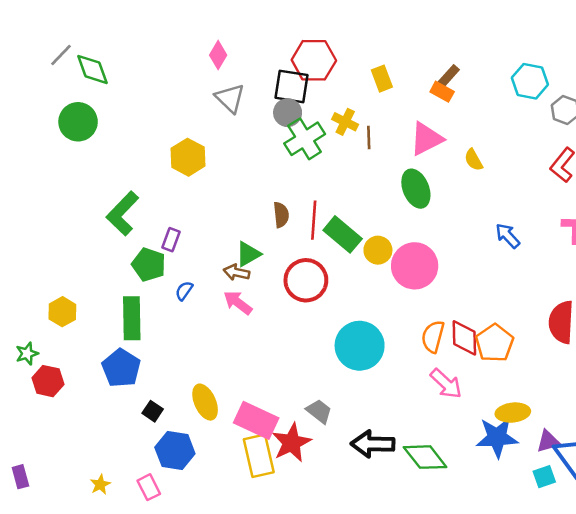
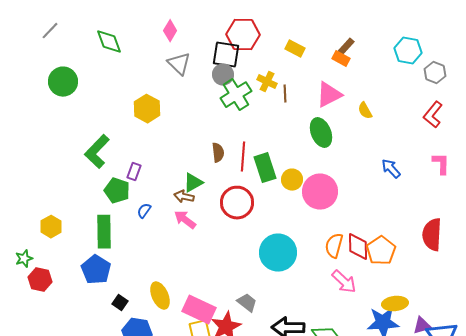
green diamond: (92, 69) -> (109, 42), moved
yellow rectangle: (382, 79) -> (295, 49), turned -42
green rectangle: (343, 234) -> (265, 168), turned 32

